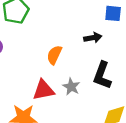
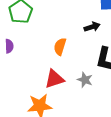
gray star: (71, 87) -> (85, 80), moved

